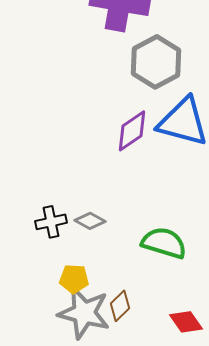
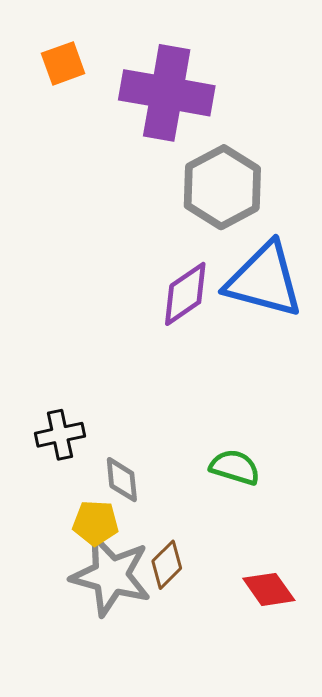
gray diamond: (90, 221) -> (122, 480), moved, turned 56
green semicircle: (164, 243) -> (235, 467), size x0.7

